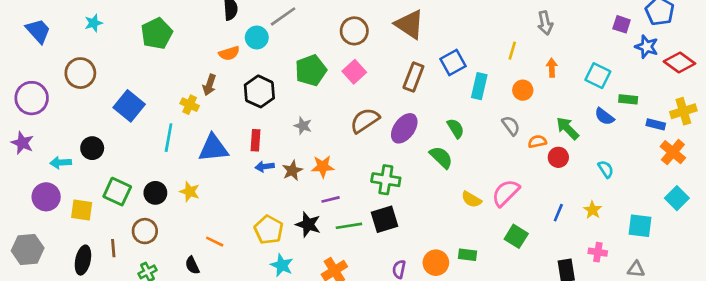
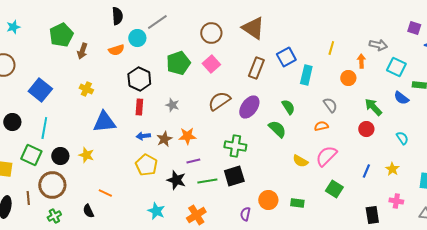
gray arrow: (545, 23) -> (378, 45), moved, turned -66
brown arrow: (209, 85) -> (82, 51), moved
orange circle: (523, 90) -> (348, 78), moved
cyan line: (169, 138) -> (44, 128), moved
red rectangle: (255, 140) -> (139, 107), moved
orange semicircle: (537, 142) -> (321, 126), moved
yellow pentagon: (269, 230) -> (146, 165), moved
brown circle: (145, 231) -> (52, 185), size x1.4
orange circle: (436, 263) -> (268, 200), moved

